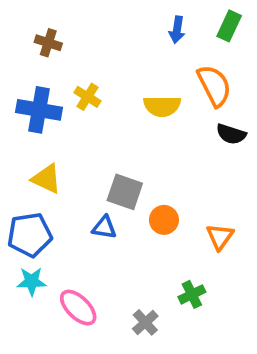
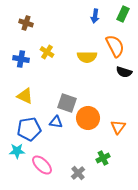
blue cross: (39, 110) -> (21, 59), size x0.7
orange circle: (164, 220) -> (88, 118), size x1.5
blue pentagon: (30, 235) -> (29, 129), moved

